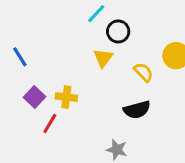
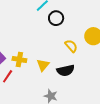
yellow triangle: (103, 58) -> (43, 65), moved

